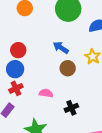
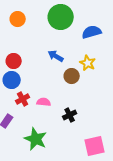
brown circle: (68, 68) -> (72, 76), moved
red cross: (16, 88) -> (23, 99), moved

